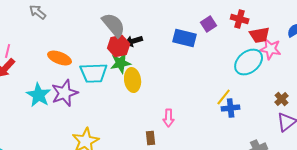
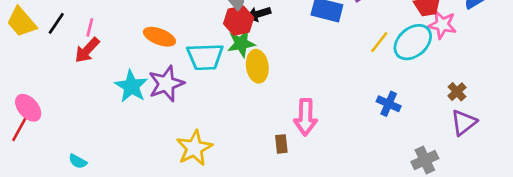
yellow line: (224, 97) -> (379, 42), moved
blue cross: (231, 108) -> (389, 104), turned 30
pink arrow: (169, 118) -> (306, 117), size x1.5

